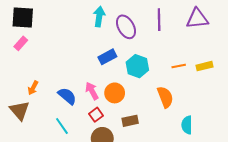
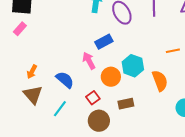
cyan hexagon: (137, 66) -> (133, 66), moved
pink arrow: (92, 91) -> (89, 61), moved
brown triangle: (20, 111) -> (33, 95), moved
cyan line: (62, 126) -> (60, 109), turned 72

